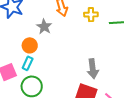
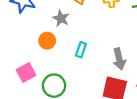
cyan rectangle: (28, 63) -> (81, 50), moved

